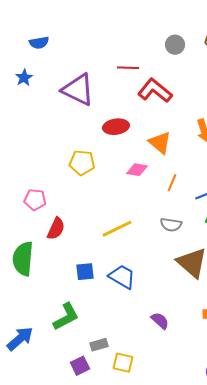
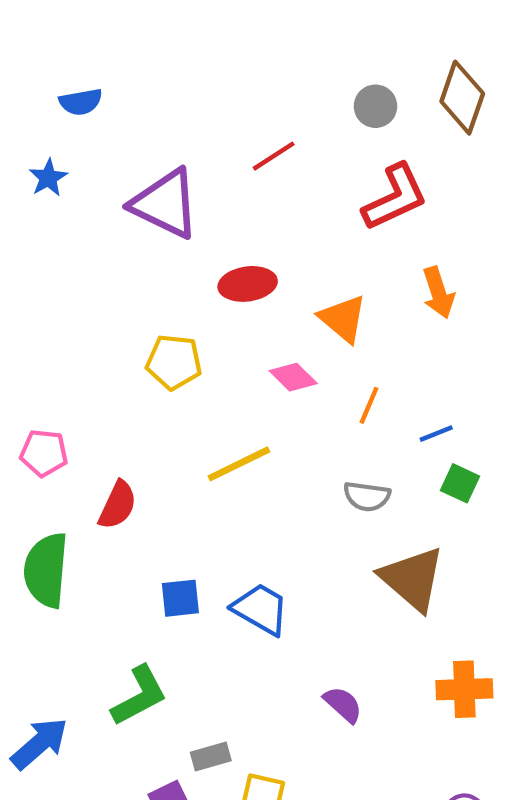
red line: (128, 68) -> (274, 156), turned -35
red L-shape: (155, 91) -> (395, 197), moved, turned 116
pink diamond: (137, 170) -> (293, 377), turned 35
pink pentagon: (35, 200) -> (44, 453), moved
yellow line: (117, 229) -> (239, 464), moved

